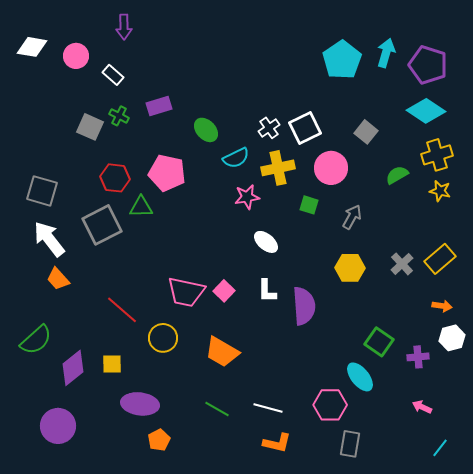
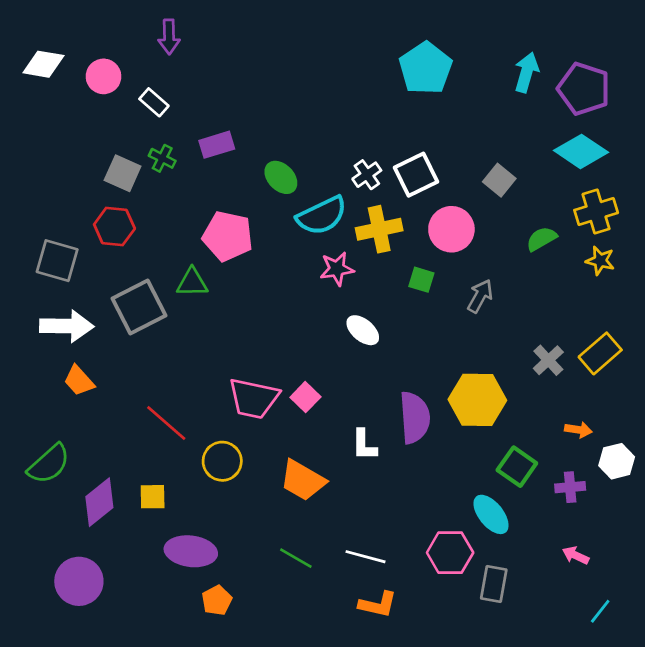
cyan pentagon: (342, 60) -> (426, 68), moved
cyan semicircle: (236, 158) -> (322, 216), size x1.4
red hexagon: (115, 178) -> (114, 227), moved
white arrow: (49, 239) -> (67, 326), turned 129
yellow hexagon: (350, 268) -> (477, 400), moved, size x1.4
white L-shape: (267, 291) -> (364, 445), moved
orange arrow: (442, 306) -> (578, 430), moved
gray rectangle: (350, 444) -> (494, 584), moved

